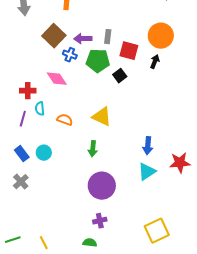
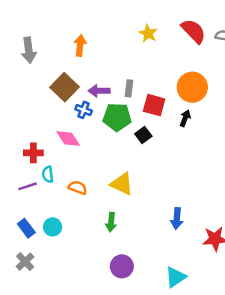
purple line: (23, 119) -> (27, 186), turned 56
cyan triangle: (147, 172) -> (176, 277), moved
purple circle: (102, 186) -> (122, 266), size x0.7

